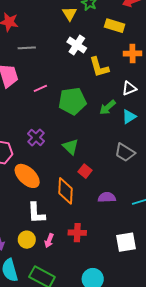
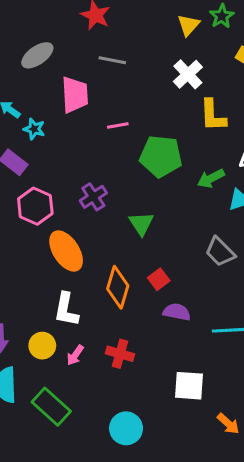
red square: (85, 171) -> (159, 279), moved

